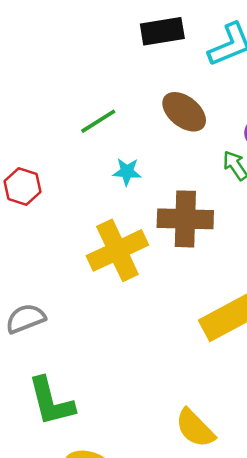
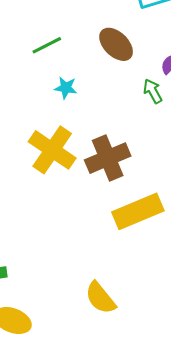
brown cross: (185, 219) -> (108, 158), moved, turned -30
yellow cross: (117, 250) -> (52, 150), turned -36

